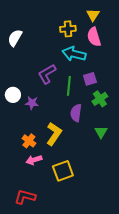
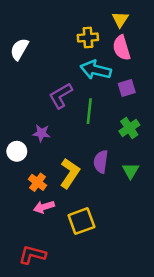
purple square: (90, 79) -> (127, 88), moved
white circle: (13, 95) -> (17, 151), moved
purple semicircle: (76, 113) -> (101, 162), moved

